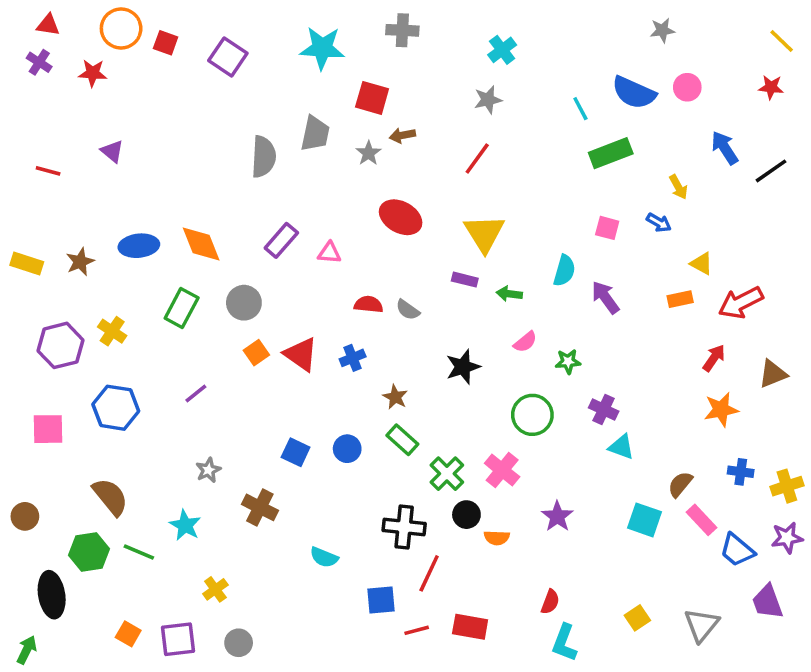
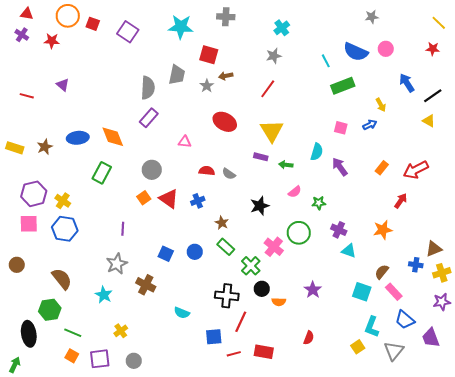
blue arrow: (659, 223) -> (370, 125), turned -56
purple rectangle: (281, 240) -> (149, 118), moved
yellow triangle: (702, 264) -> (429, 121), moved
orange rectangle: (680, 299) -> (382, 168), turned -40
gray circle: (244, 303) -> (152, 170), moved
yellow cross: (112, 331) -> (63, 201), moved
brown triangle: (773, 374) -> (434, 249), moved
purple line: (196, 393) -> (123, 229), moved, turned -48
orange star: (721, 410) -> (383, 230), moved
pink square: (48, 429) -> (29, 224), moved
gray star: (208, 470) -> (117, 264), size x1.5
pink cross: (502, 470) -> (274, 247), moved
brown circle: (25, 516) -> (17, 265), moved
blue trapezoid: (737, 550) -> (405, 320), moved
green line: (139, 552) -> (73, 333), moved
cyan L-shape: (564, 643) -> (372, 327), moved

